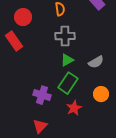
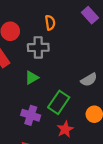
gray cross: (65, 36) -> (38, 47), moved
green triangle: (67, 60) -> (32, 78), moved

